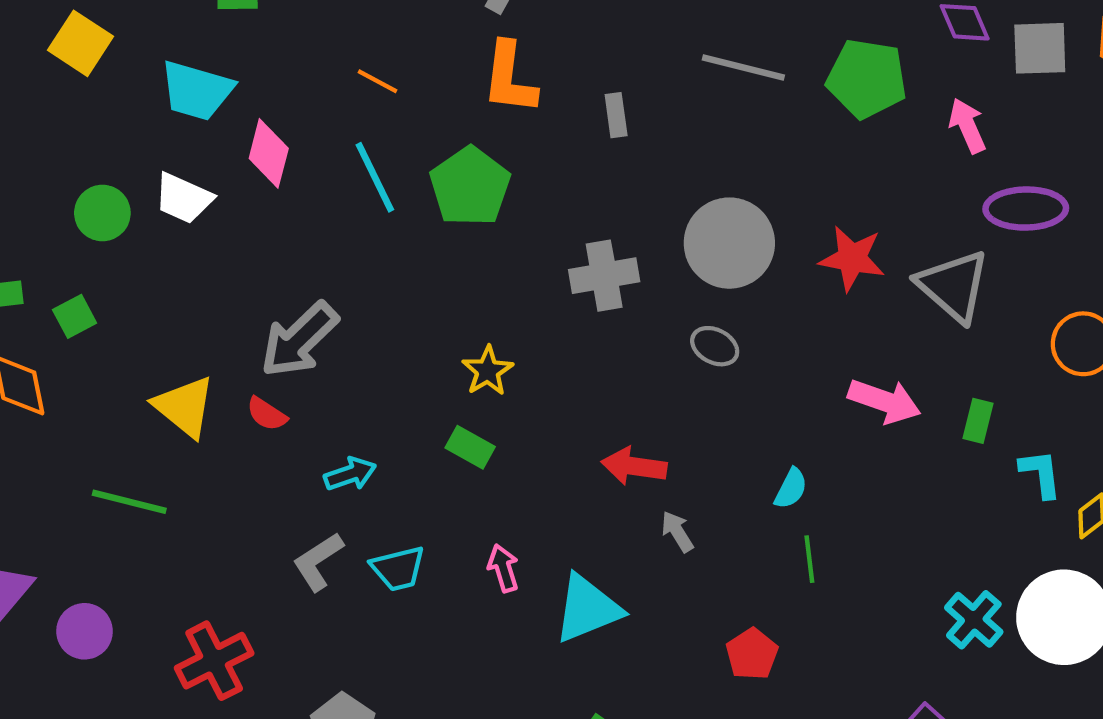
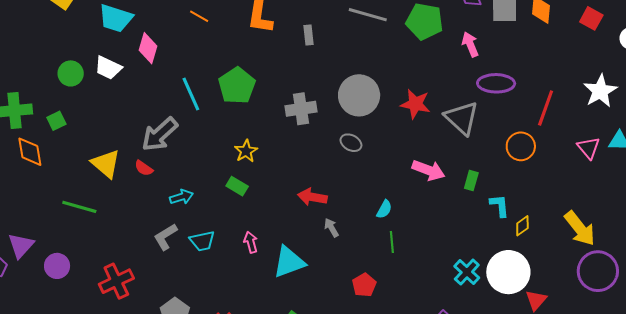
cyan line: (375, 177) -> (191, 94), moved
green pentagon: (470, 186) -> (237, 86), moved

